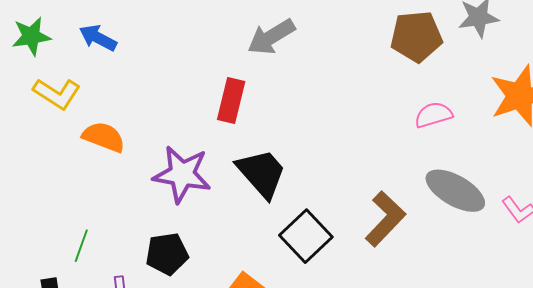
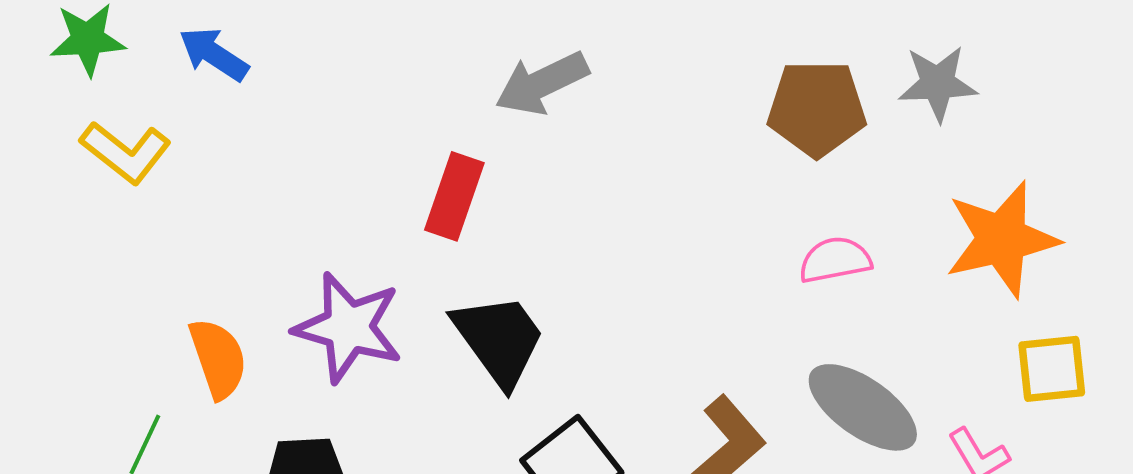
orange semicircle: (104, 137) -> (218, 358), moved, turned 45

